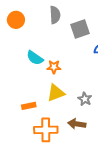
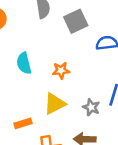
cyan semicircle: (35, 58) -> (24, 63), turned 48
orange star: (54, 67) -> (61, 70), moved

